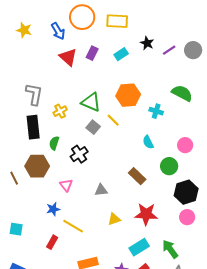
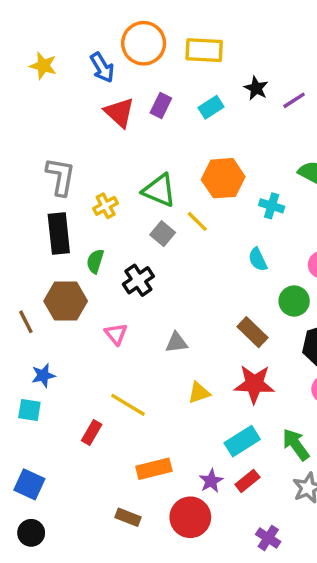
brown rectangle: (137, 176) -> (253, 332), moved
blue star: (53, 209) -> (43, 375), moved

